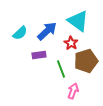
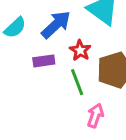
red star: (71, 43) -> (80, 50), moved

